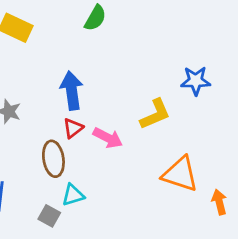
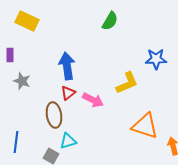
green semicircle: (95, 18) -> (110, 21), moved

